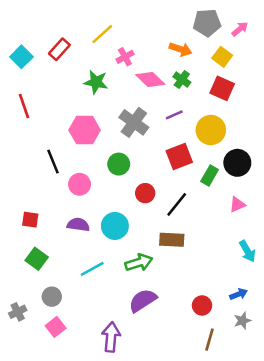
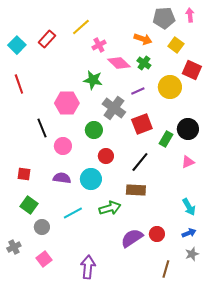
pink arrow: (240, 29) -> (190, 15), moved, turned -56
green star: (96, 82) -> (93, 80), moved
red square: (222, 88) -> (192, 70), moved
gray cross: (134, 122) -> (114, 108), moved
yellow circle: (211, 130) -> (170, 87), moved
red circle: (145, 193) -> (106, 156), moved
cyan arrow: (247, 251) -> (189, 207), moved
gray circle: (52, 297) -> (42, 227), moved
purple semicircle: (143, 300) -> (132, 238), moved
red circle: (202, 305) -> (157, 234), moved

